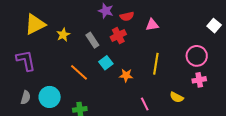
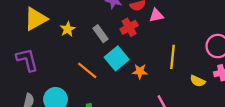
pink triangle: (152, 25) -> (156, 15), moved
cyan square: (106, 63) -> (117, 58), size x1.5
yellow semicircle: (177, 97) -> (198, 81), moved

